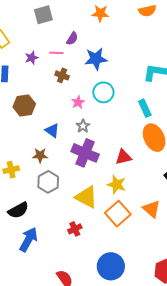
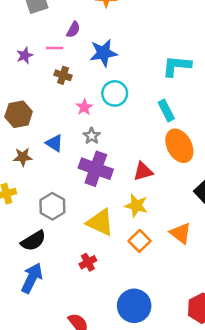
brown star: (40, 155) -> (23, 157), moved
black semicircle: (18, 210) -> (33, 241), moved
orange square: (118, 214) -> (140, 241), size x0.7

